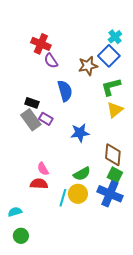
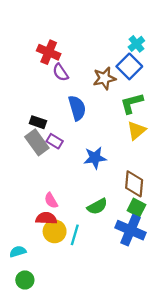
yellow circle: (78, 194) -> (55, 231), moved

